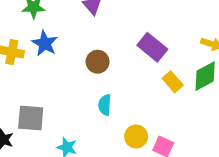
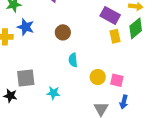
purple rectangle: (152, 47) -> (110, 15), moved
yellow rectangle: (173, 82) -> (115, 36), turned 40

